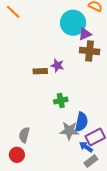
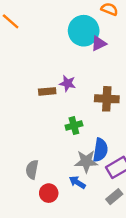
brown cross: (90, 51) -> (107, 99), moved
blue arrow: (86, 147) -> (77, 182), moved
red circle: (17, 155) -> (49, 193), moved

